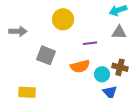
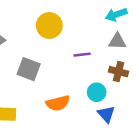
orange semicircle: (80, 66) -> (58, 103), moved
brown cross: (120, 67) -> (118, 72), moved

